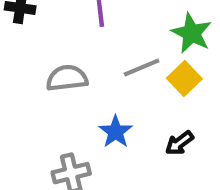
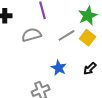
green star: (192, 33) -> (88, 16), turned 30
gray semicircle: (67, 78) -> (31, 35), moved

